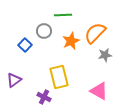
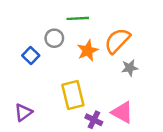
purple triangle: (14, 80) -> (23, 112), moved
purple cross: (44, 97) -> (94, 120), moved

